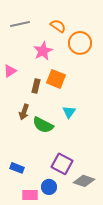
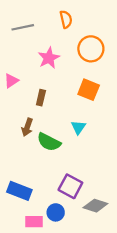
orange semicircle: (58, 26) -> (66, 19), moved, turned 42
orange square: (56, 79) -> (89, 90), moved
blue rectangle: (17, 168) -> (19, 191), size x1.5

